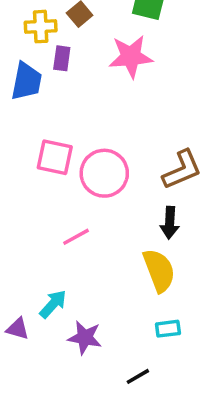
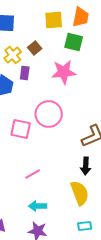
yellow cross: (41, 27) -> (13, 55), turned -36
pink circle: (104, 173) -> (49, 114), moved
cyan arrow: (53, 304) -> (38, 206), moved, turned -132

